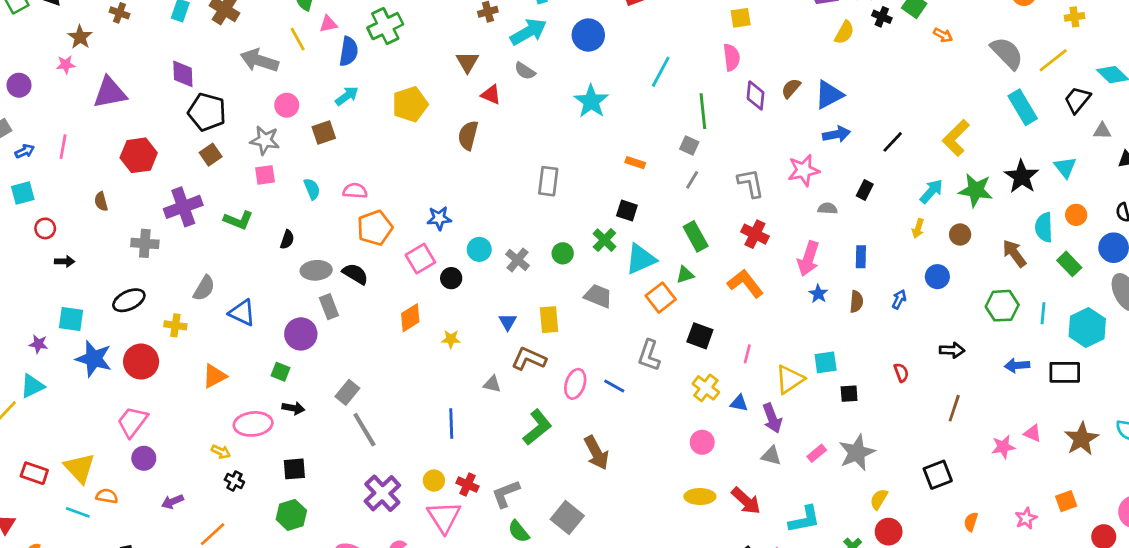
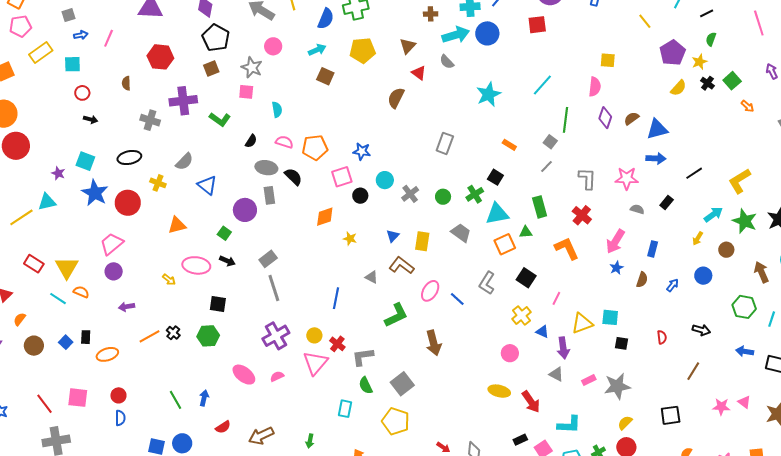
blue circle: (588, 35) -> (487, 33), moved
yellow pentagon: (410, 104) -> (363, 50), moved
brown square: (324, 133) -> (325, 76), moved, turned 30
pink semicircle: (355, 191) -> (284, 142), moved
black cross: (234, 481) -> (173, 333), moved

